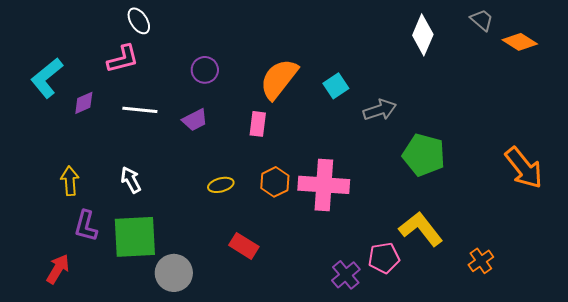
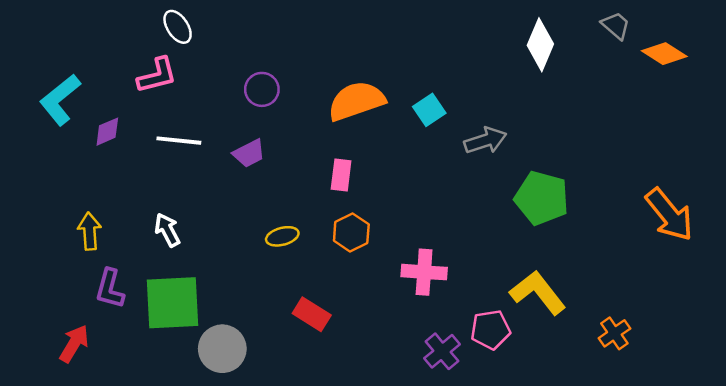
orange semicircle: (279, 79) -> (356, 101), turned 33
pink rectangle: (258, 124) -> (341, 175), moved
pink cross: (324, 185) -> (424, 272), moved, size x0.7

